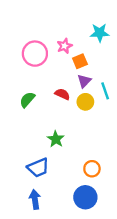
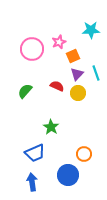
cyan line: (105, 91) -> (96, 73), moved
blue circle: (85, 197) -> (68, 175), moved

